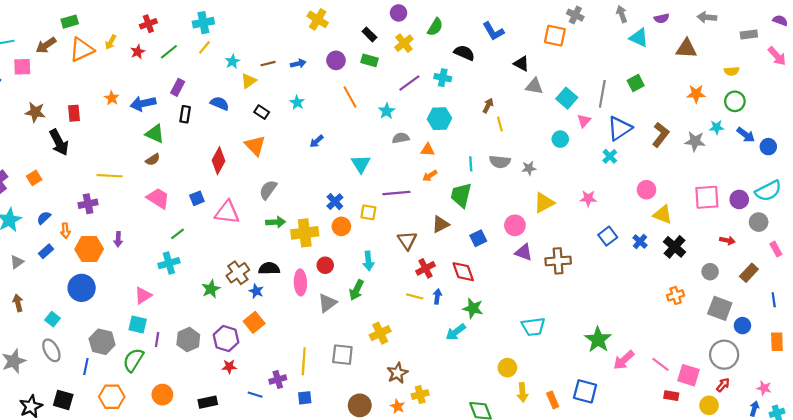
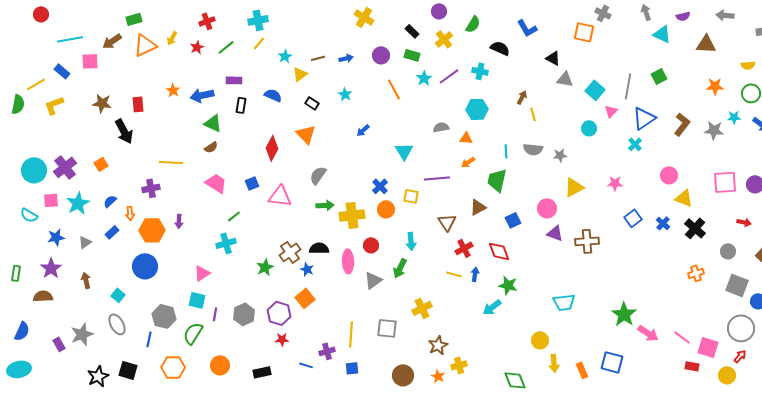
purple rectangle: (178, 87) -> (234, 80), turned 63
cyan star: (387, 111) -> (424, 78), moved
pink arrow: (624, 360) -> (648, 333), turned -105

